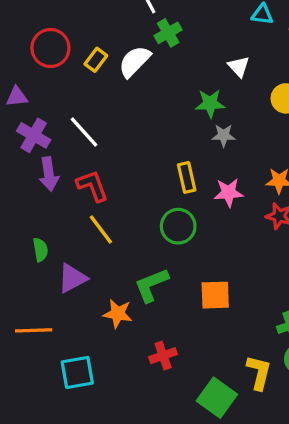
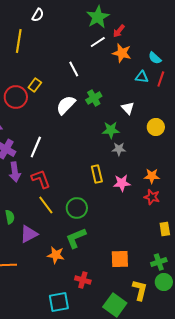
green cross: (168, 33) -> (94, 98), moved
yellow rectangle: (96, 60) -> (35, 85), moved
white line: (84, 132) -> (36, 147), turned 65
green circle: (178, 226) -> (77, 208), moved
orange square: (215, 295) -> (120, 259), moved
red cross: (163, 356) -> (83, 280), turned 35
cyan square: (77, 372) -> (59, 302), moved

